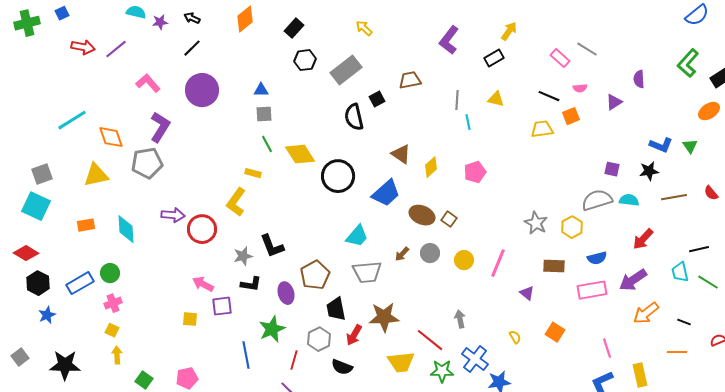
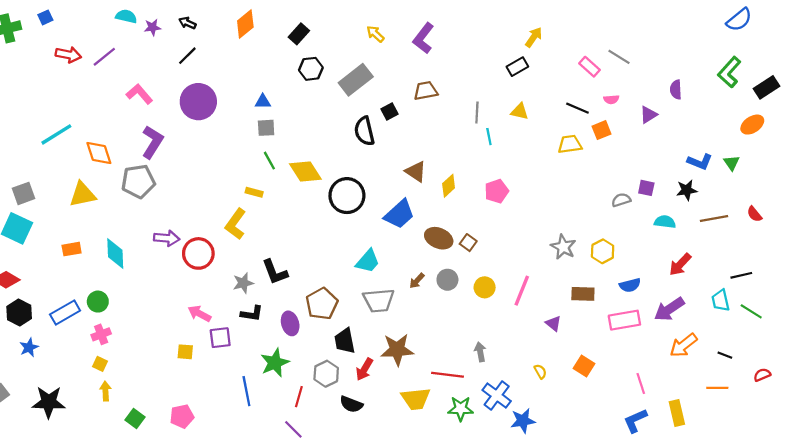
purple L-shape: (449, 40) -> (423, 38), moved
gray semicircle: (597, 200) -> (621, 200), moved, size x0.6
red line: (430, 340) -> (447, 375), turned -32

